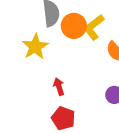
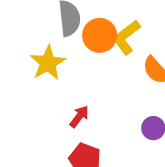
red arrow: (59, 87) -> (79, 117), turned 54

